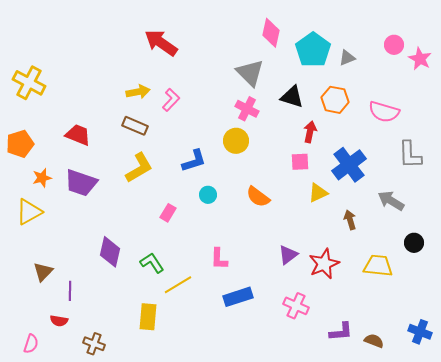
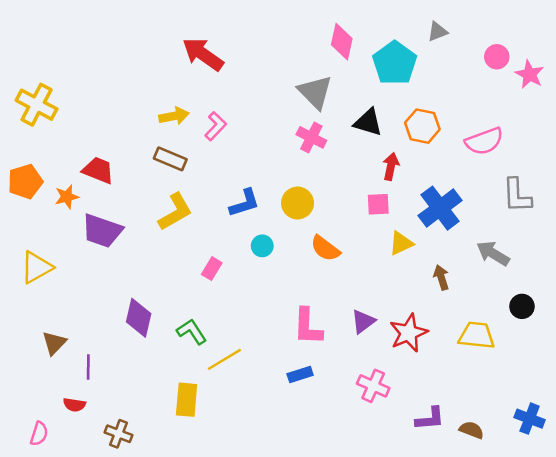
gray triangle: (347, 58) -> (438, 32), moved
pink semicircle: (384, 112) -> (484, 141), turned -36
yellow circle: (236, 141) -> (298, 203), moved
orange star: (42, 178) -> (67, 197), moved
pink L-shape: (219, 259) -> (308, 327), moved, size x1.4
blue rectangle: (238, 297) -> (300, 374), size x0.7

